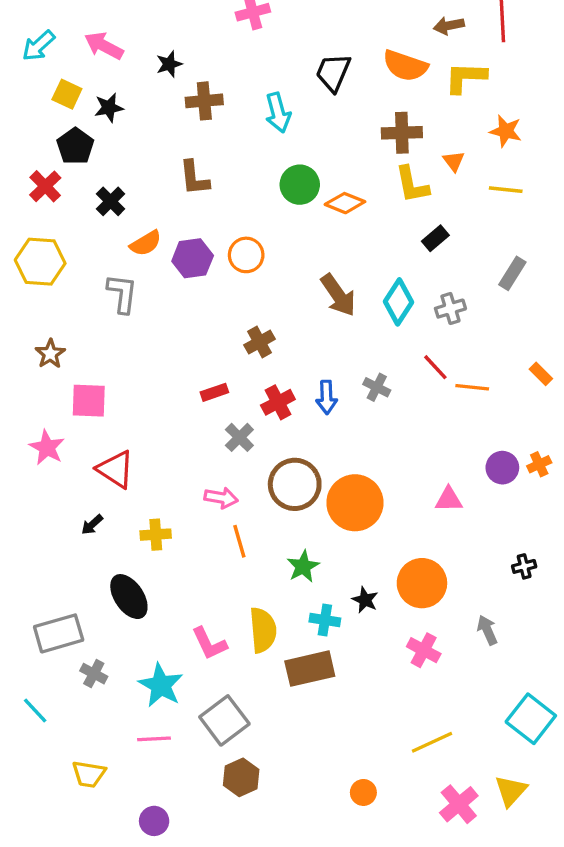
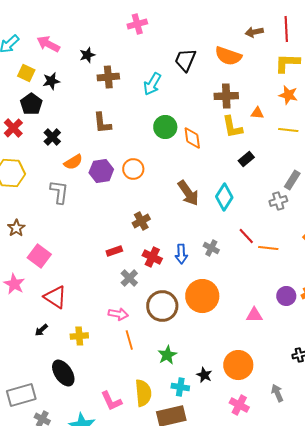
yellow L-shape: (466, 77) -> (287, 63), moved
cyan arrow: (278, 113) -> (152, 84), turned 45
orange triangle: (454, 161) -> (257, 113), turned -48
orange diamond: (345, 203) -> (192, 138), turned 60
gray cross: (450, 309) -> (278, 201), moved
pink square: (89, 401) -> (39, 256), turned 35
red cross: (278, 402) -> (152, 257), turned -36
orange circle: (355, 503) -> (202, 296), moved

